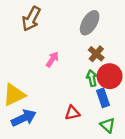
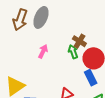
gray ellipse: (90, 23) -> (41, 17), moved
green arrow: (92, 78) -> (73, 52), moved

